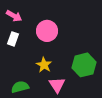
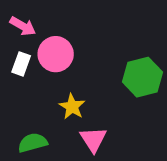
pink circle: (47, 31) -> (56, 54), moved
green hexagon: (84, 65) -> (143, 77), moved

